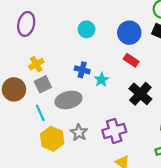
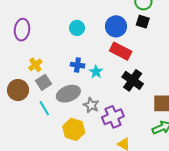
red rectangle: (131, 60) -> (121, 51), size x1.5
gray star: (79, 132) -> (91, 105), moved
yellow hexagon: (52, 139) -> (74, 129), moved

